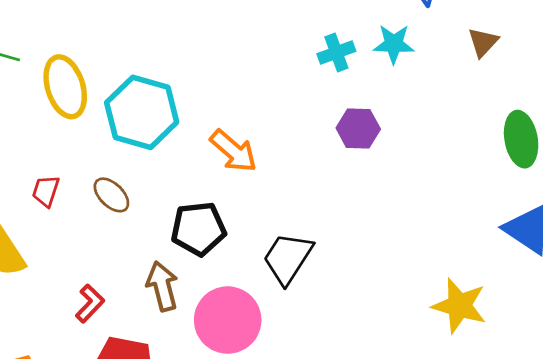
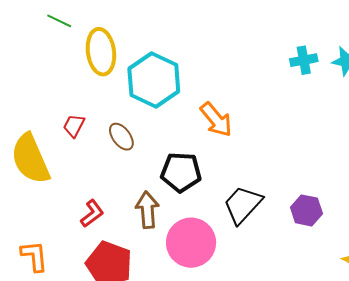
purple hexagon: (358, 128) -> (306, 210), moved

